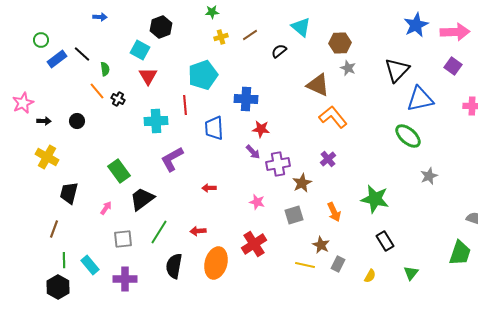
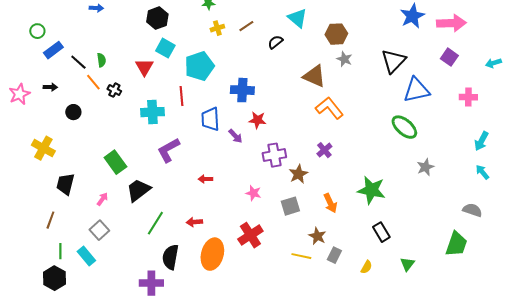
cyan square: (140, 50) -> (165, 48), moved
black line: (82, 54) -> (78, 62), moved
black arrow: (44, 121) -> (50, 87), moved
purple arrow: (253, 152) -> (235, 136), moved
gray square: (123, 239) -> (99, 230), moved, turned -36
purple cross: (125, 279) -> (151, 283), moved

